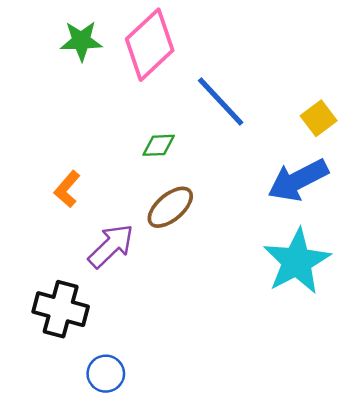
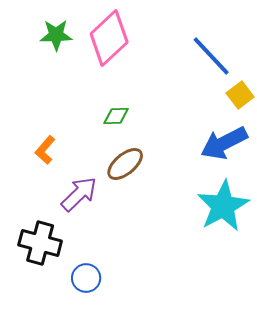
blue line: (221, 101) -> (211, 56), moved
blue circle: (106, 374) -> (86, 278), moved

